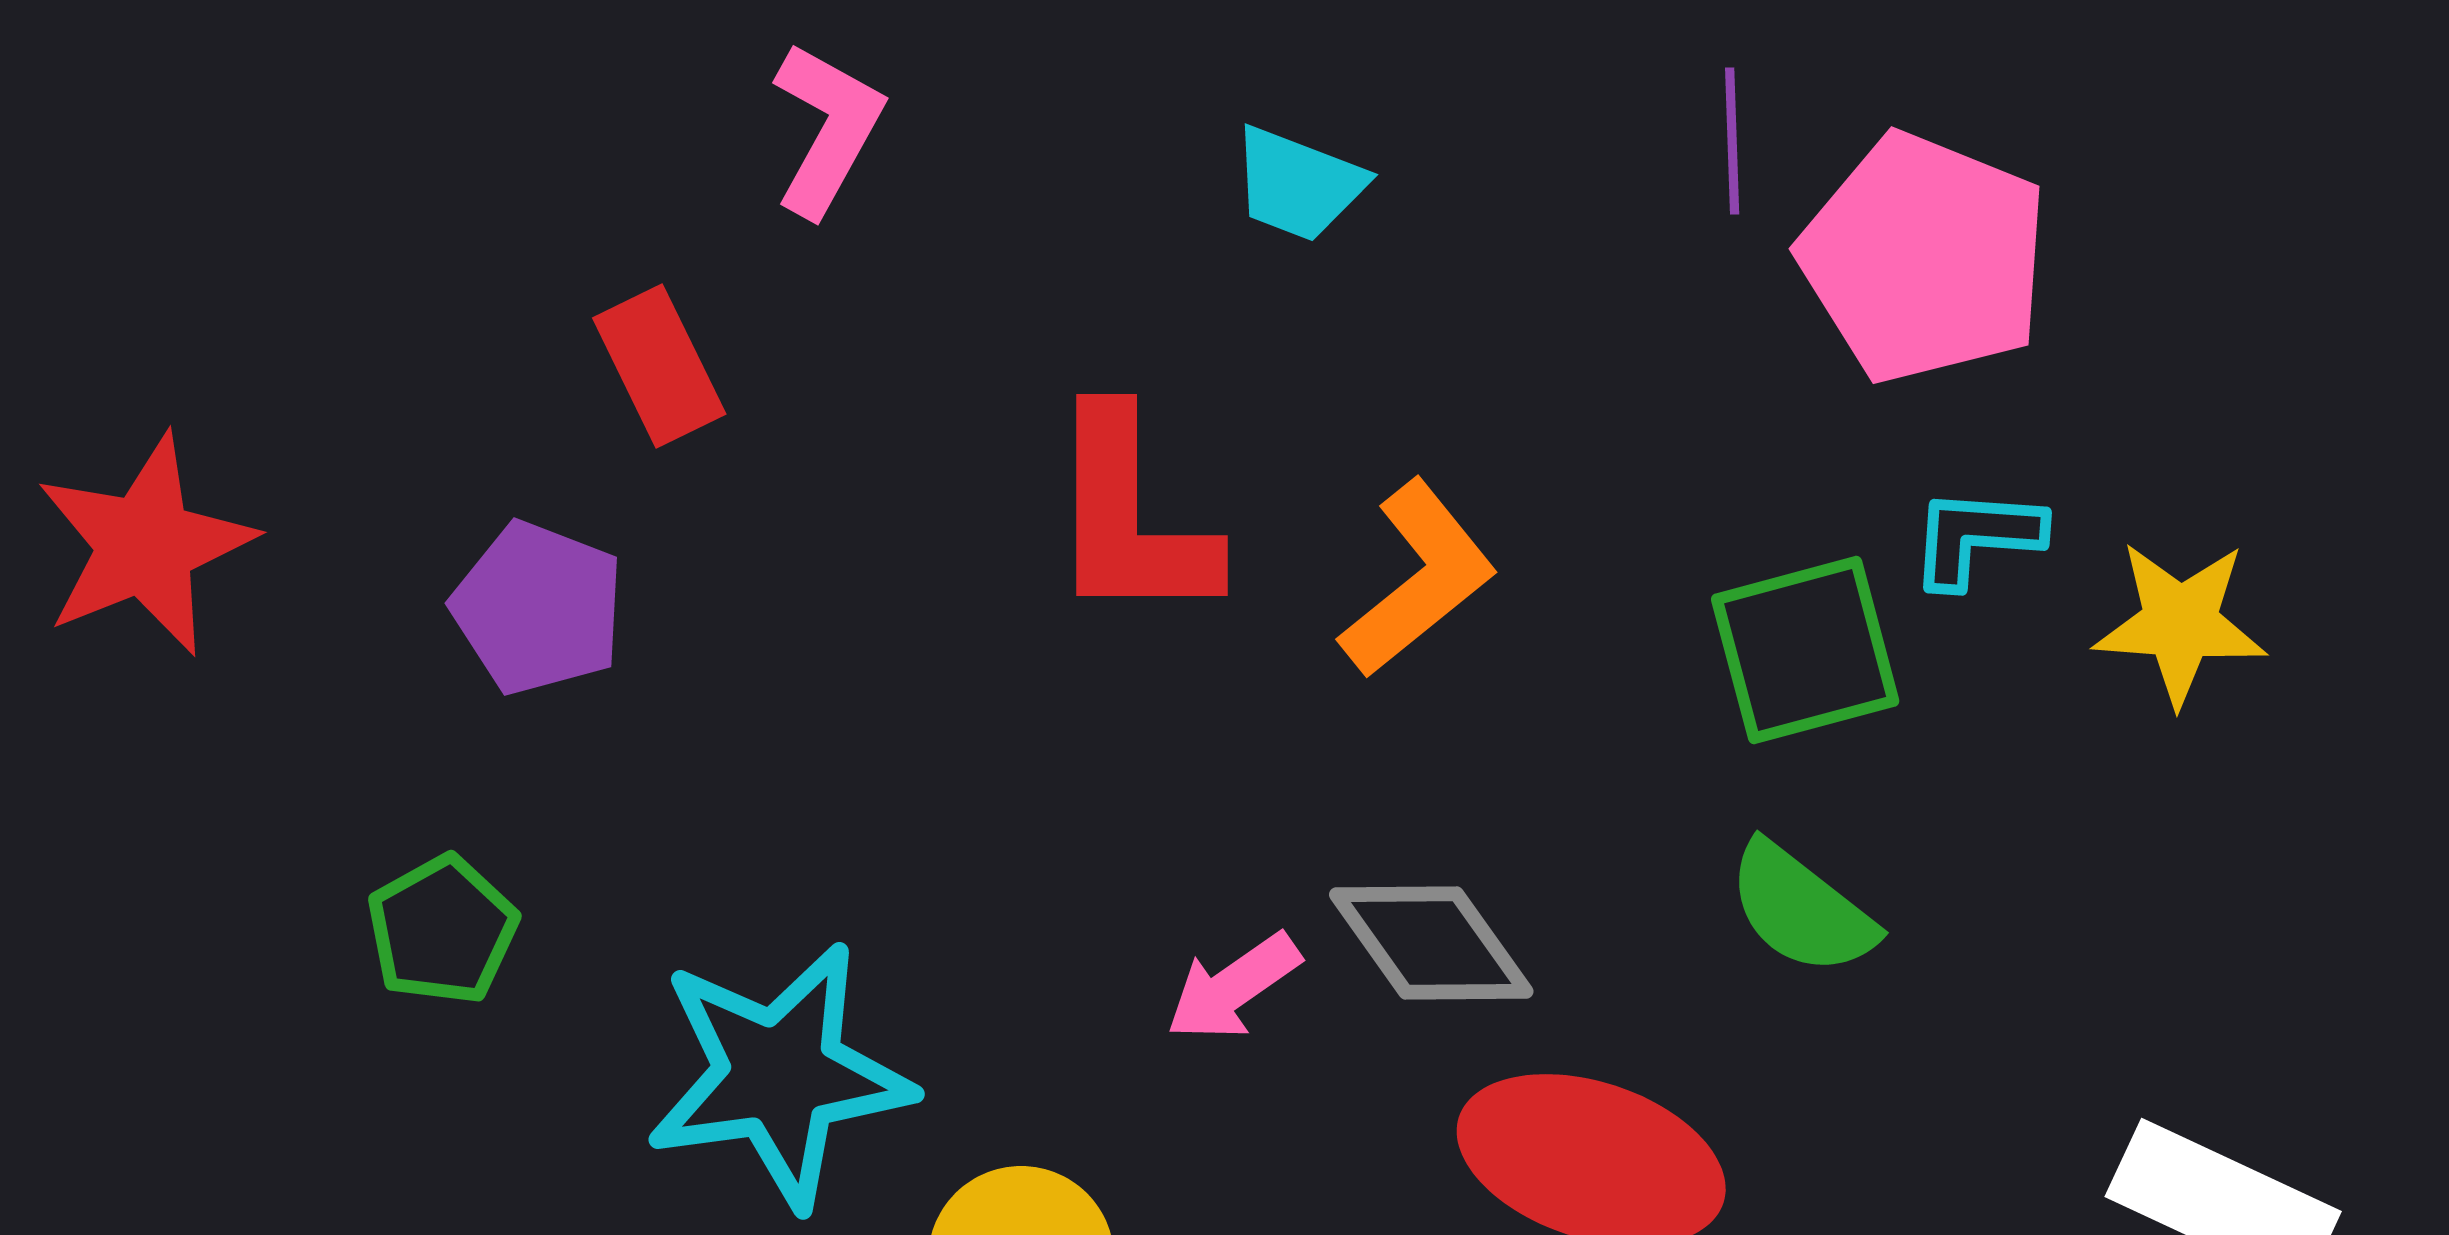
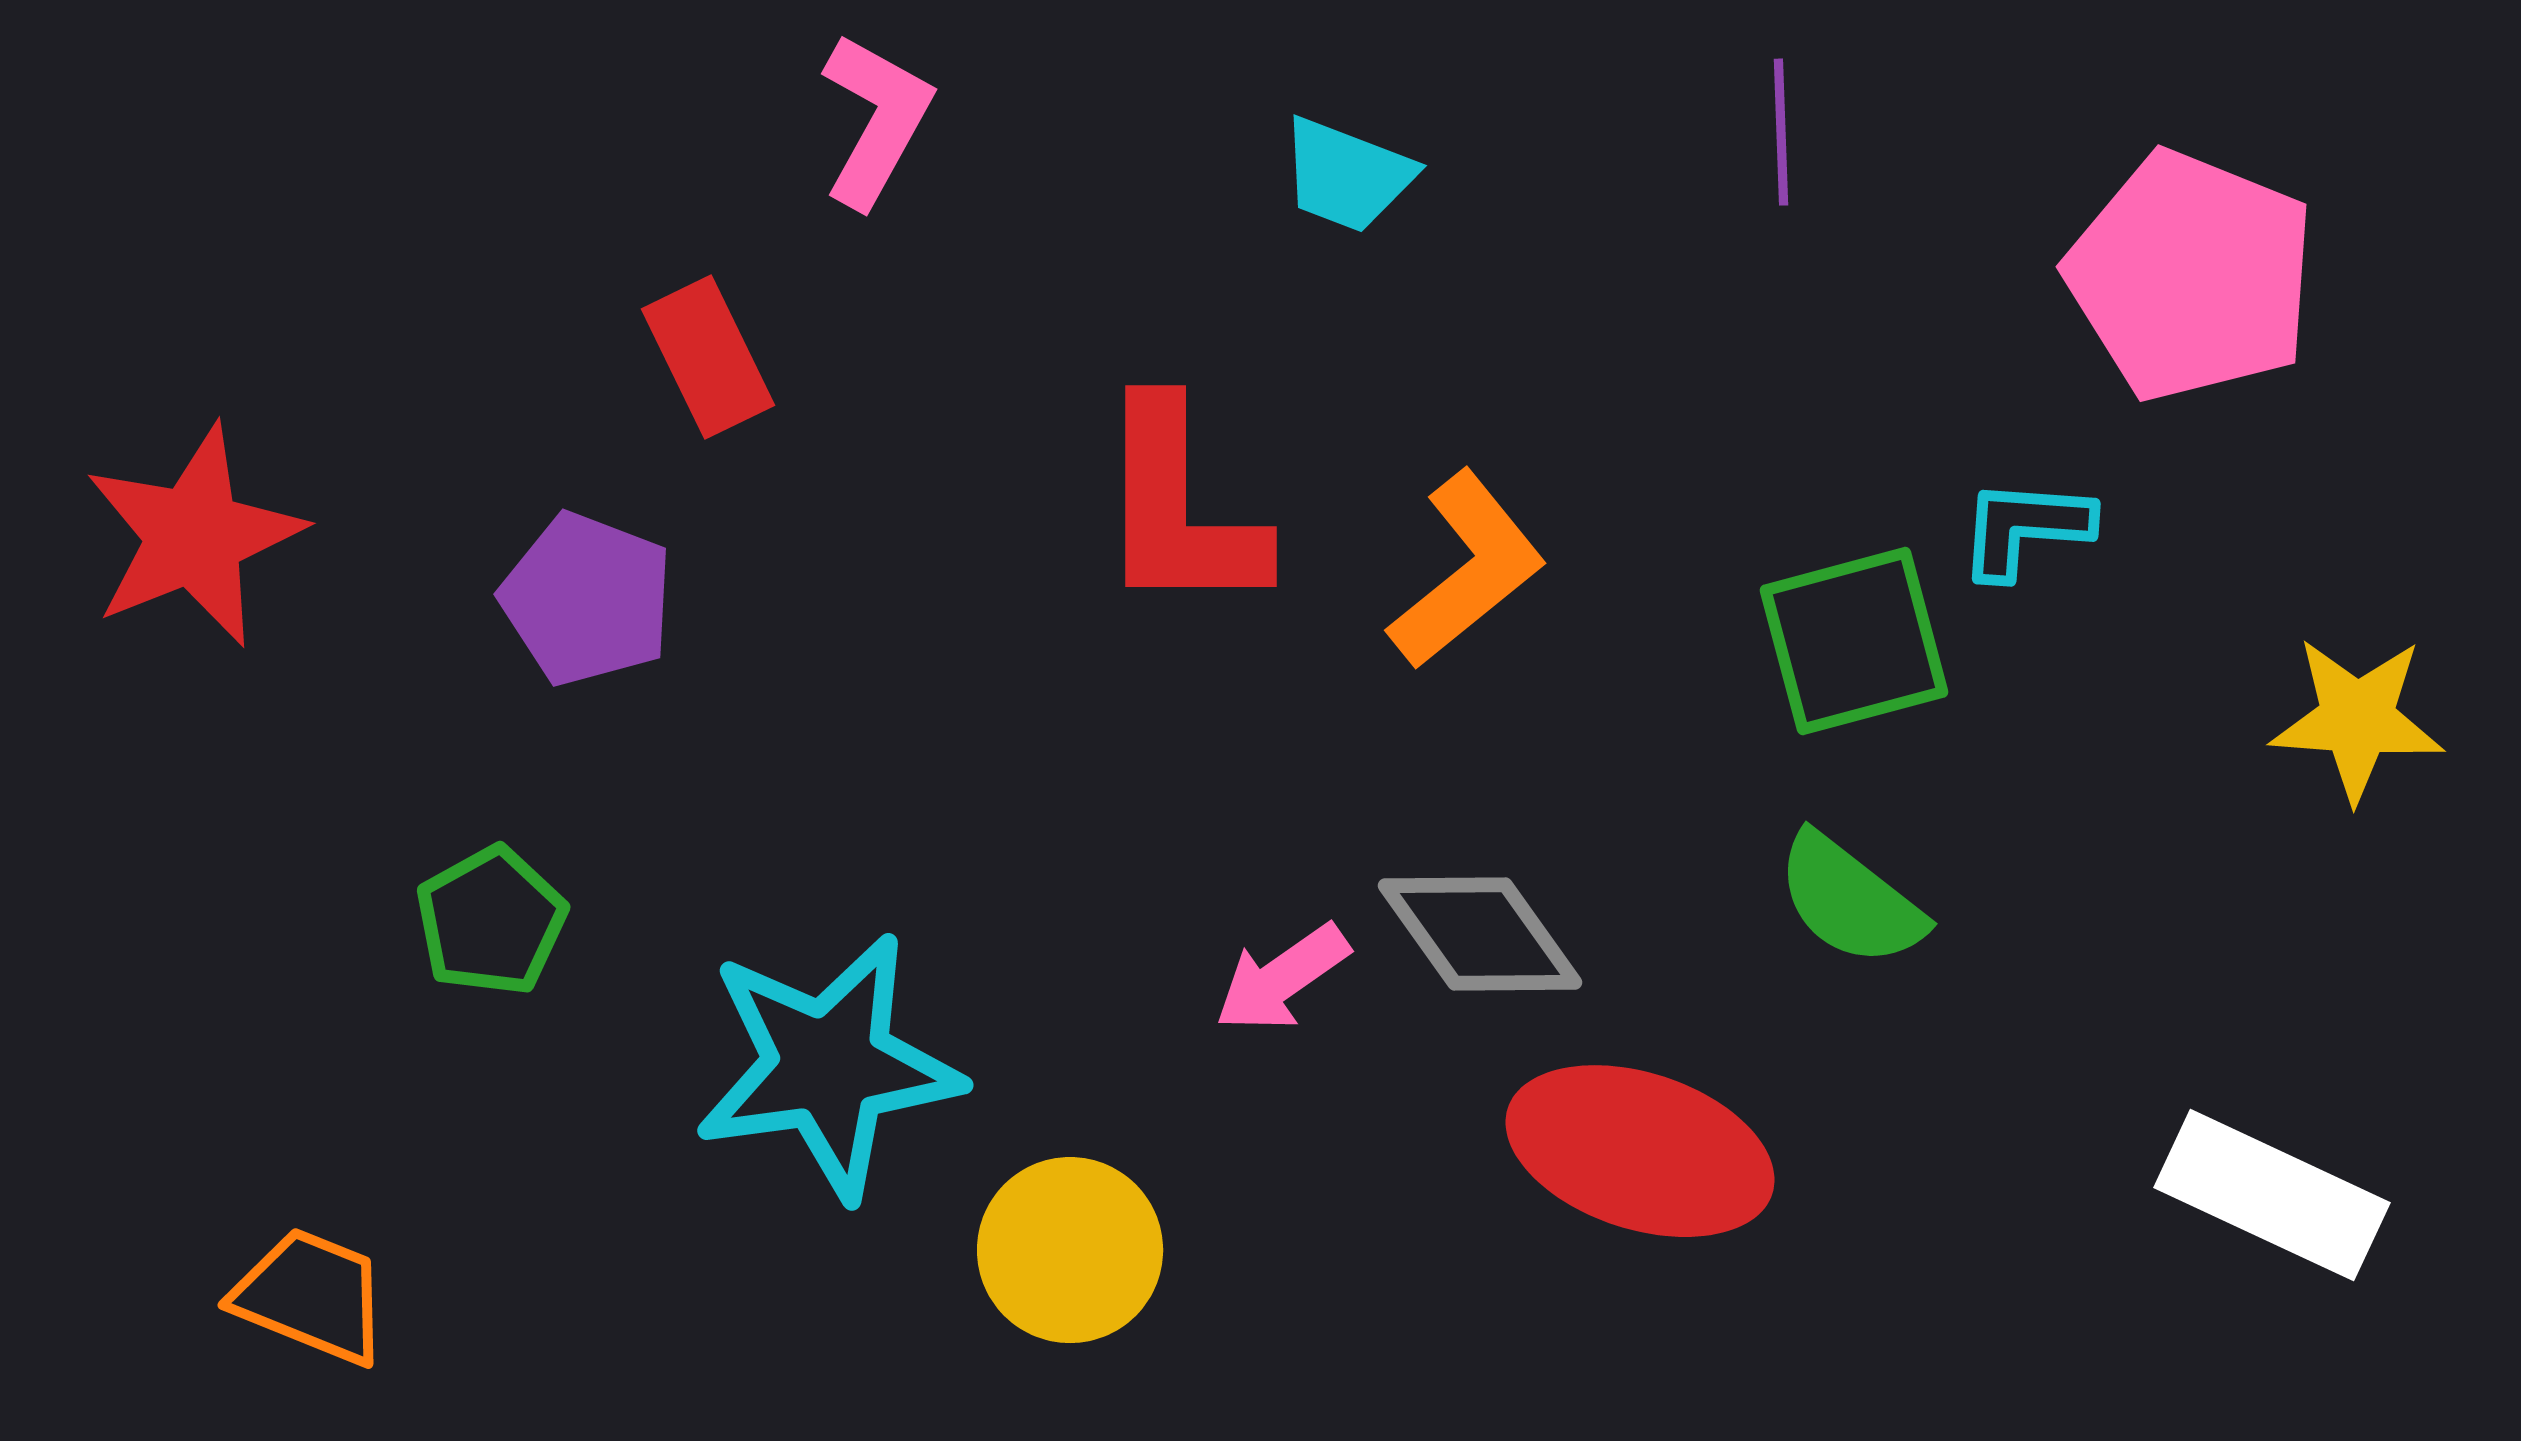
pink pentagon: (1924, 258) -> (2191, 276), moved
yellow star: (2180, 623) -> (2357, 719), moved

